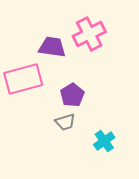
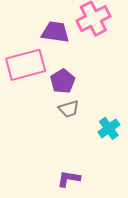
purple pentagon: (72, 95) -> (63, 81), moved

